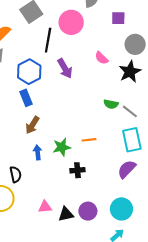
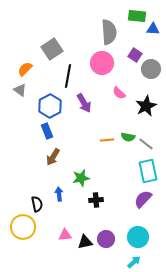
purple square: (118, 18) -> (135, 55), turned 32
pink circle: (71, 22) -> (102, 63), moved
gray circle: (135, 44) -> (151, 69), moved
orange line: (89, 140) -> (107, 140), moved
blue arrow: (38, 152) -> (59, 194), moved

